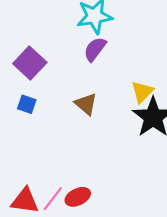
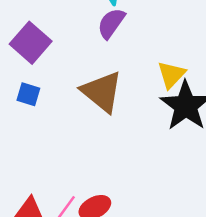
brown triangle: (86, 104) -> (102, 92), size x1.5

